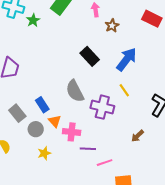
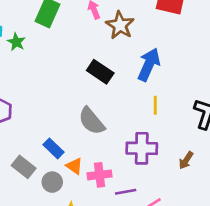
brown star: (112, 26) -> (120, 25), size x1.5
yellow line: (124, 90) -> (155, 105), turned 48
purple cross: (102, 107) -> (142, 148), moved

